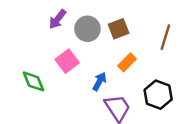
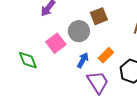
gray circle: (87, 29) -> (79, 31), moved
orange rectangle: (127, 62) -> (106, 55), moved

